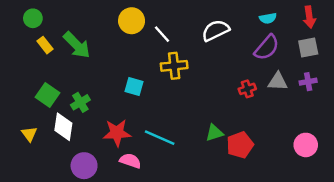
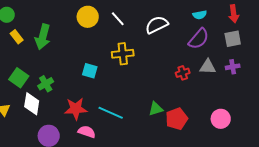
white line: (162, 34) -> (118, 19), moved
green arrow: (77, 45) -> (43, 37), turned 60
pink circle: (306, 145) -> (221, 119), moved

